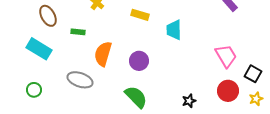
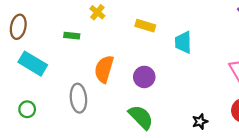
brown ellipse: (48, 16) -> (18, 27), moved, turned 40
green rectangle: (78, 32) -> (72, 36), moved
gray ellipse: (80, 80) -> (78, 98), turned 65

